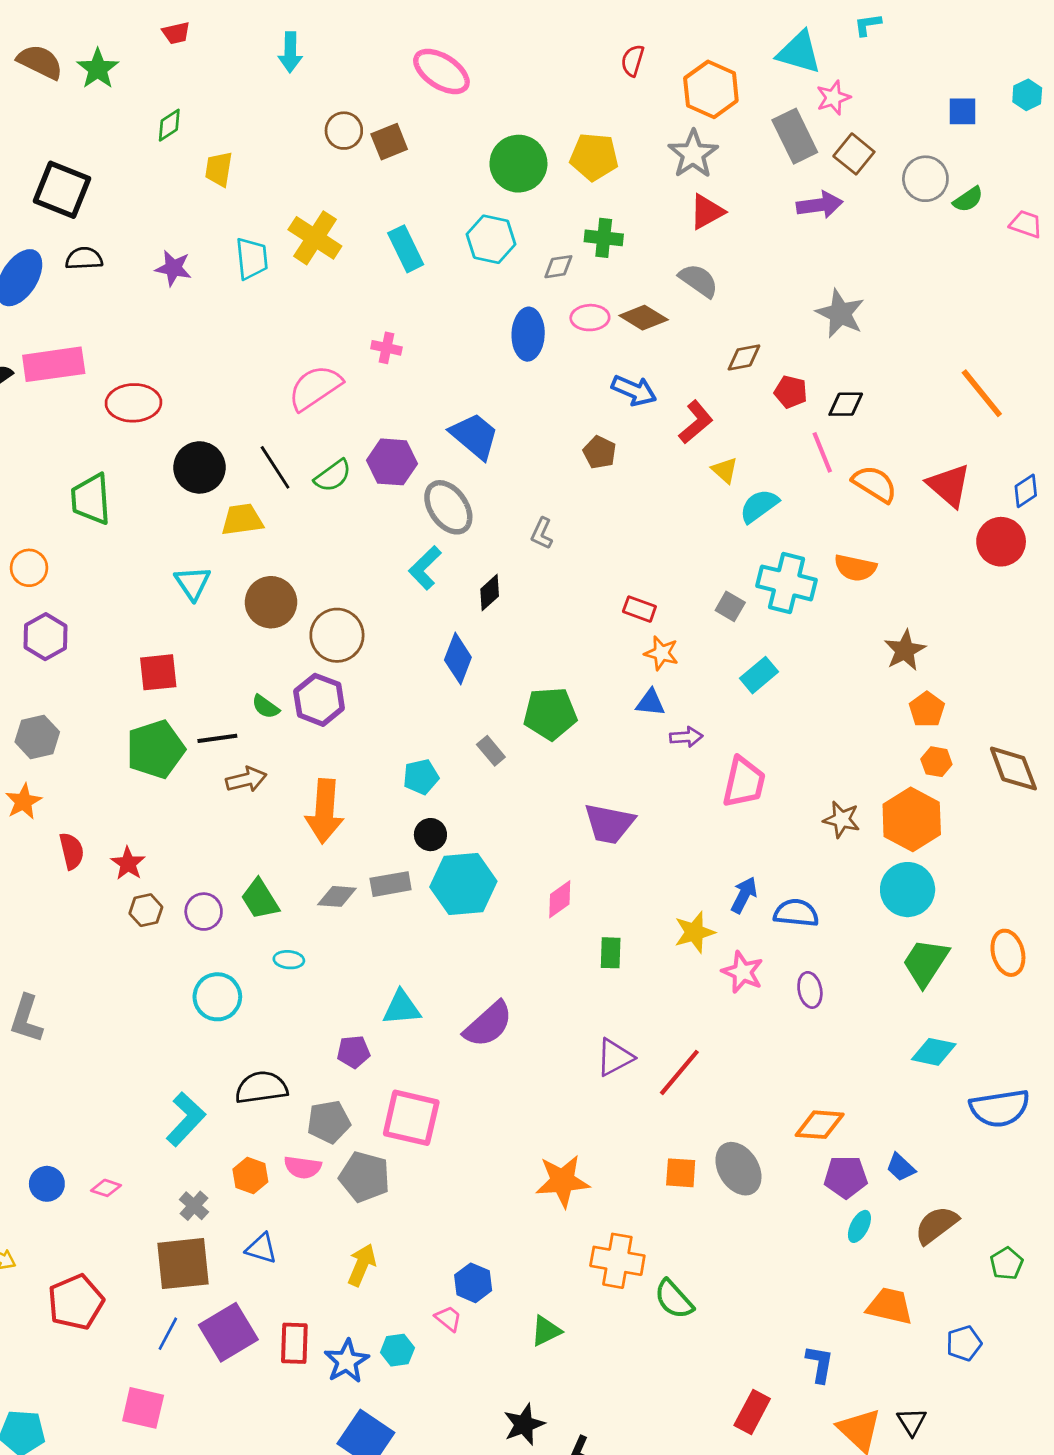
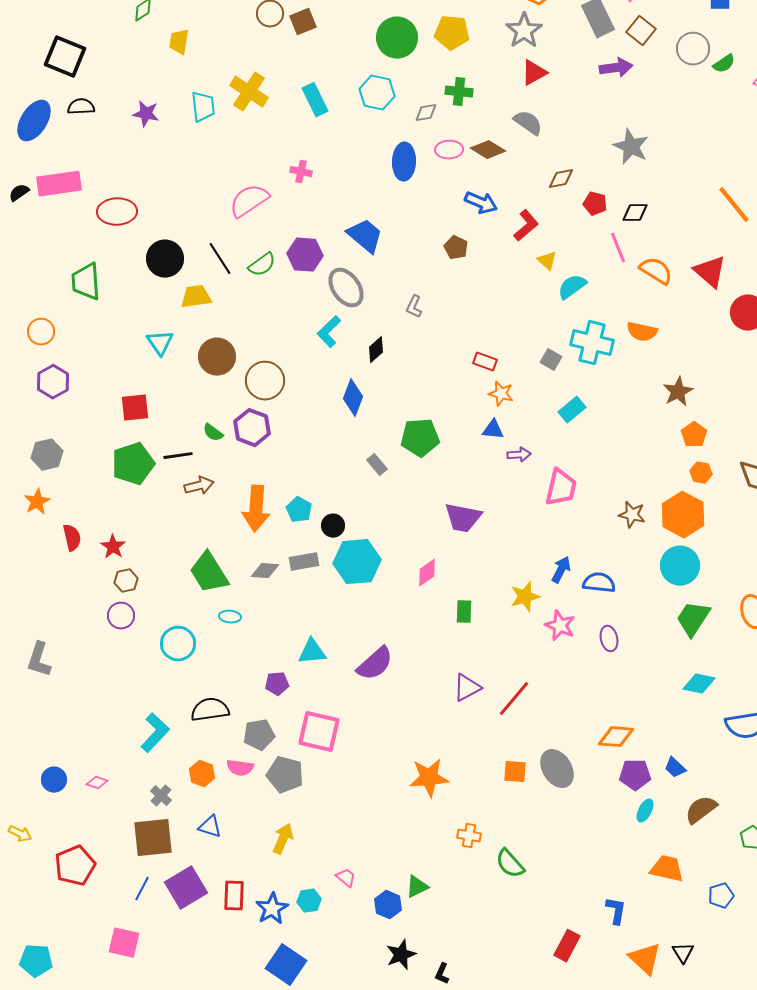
cyan pentagon: (421, 777) -> (299, 510), moved, turned -30
green trapezoid: (260, 899) -> (209, 573), size x1.4
purple circle: (204, 912) -> (121, 616), moved
orange cross: (617, 1261) -> (469, 836), size x0.6
blue hexagon: (473, 1283) -> (388, 905), moved

